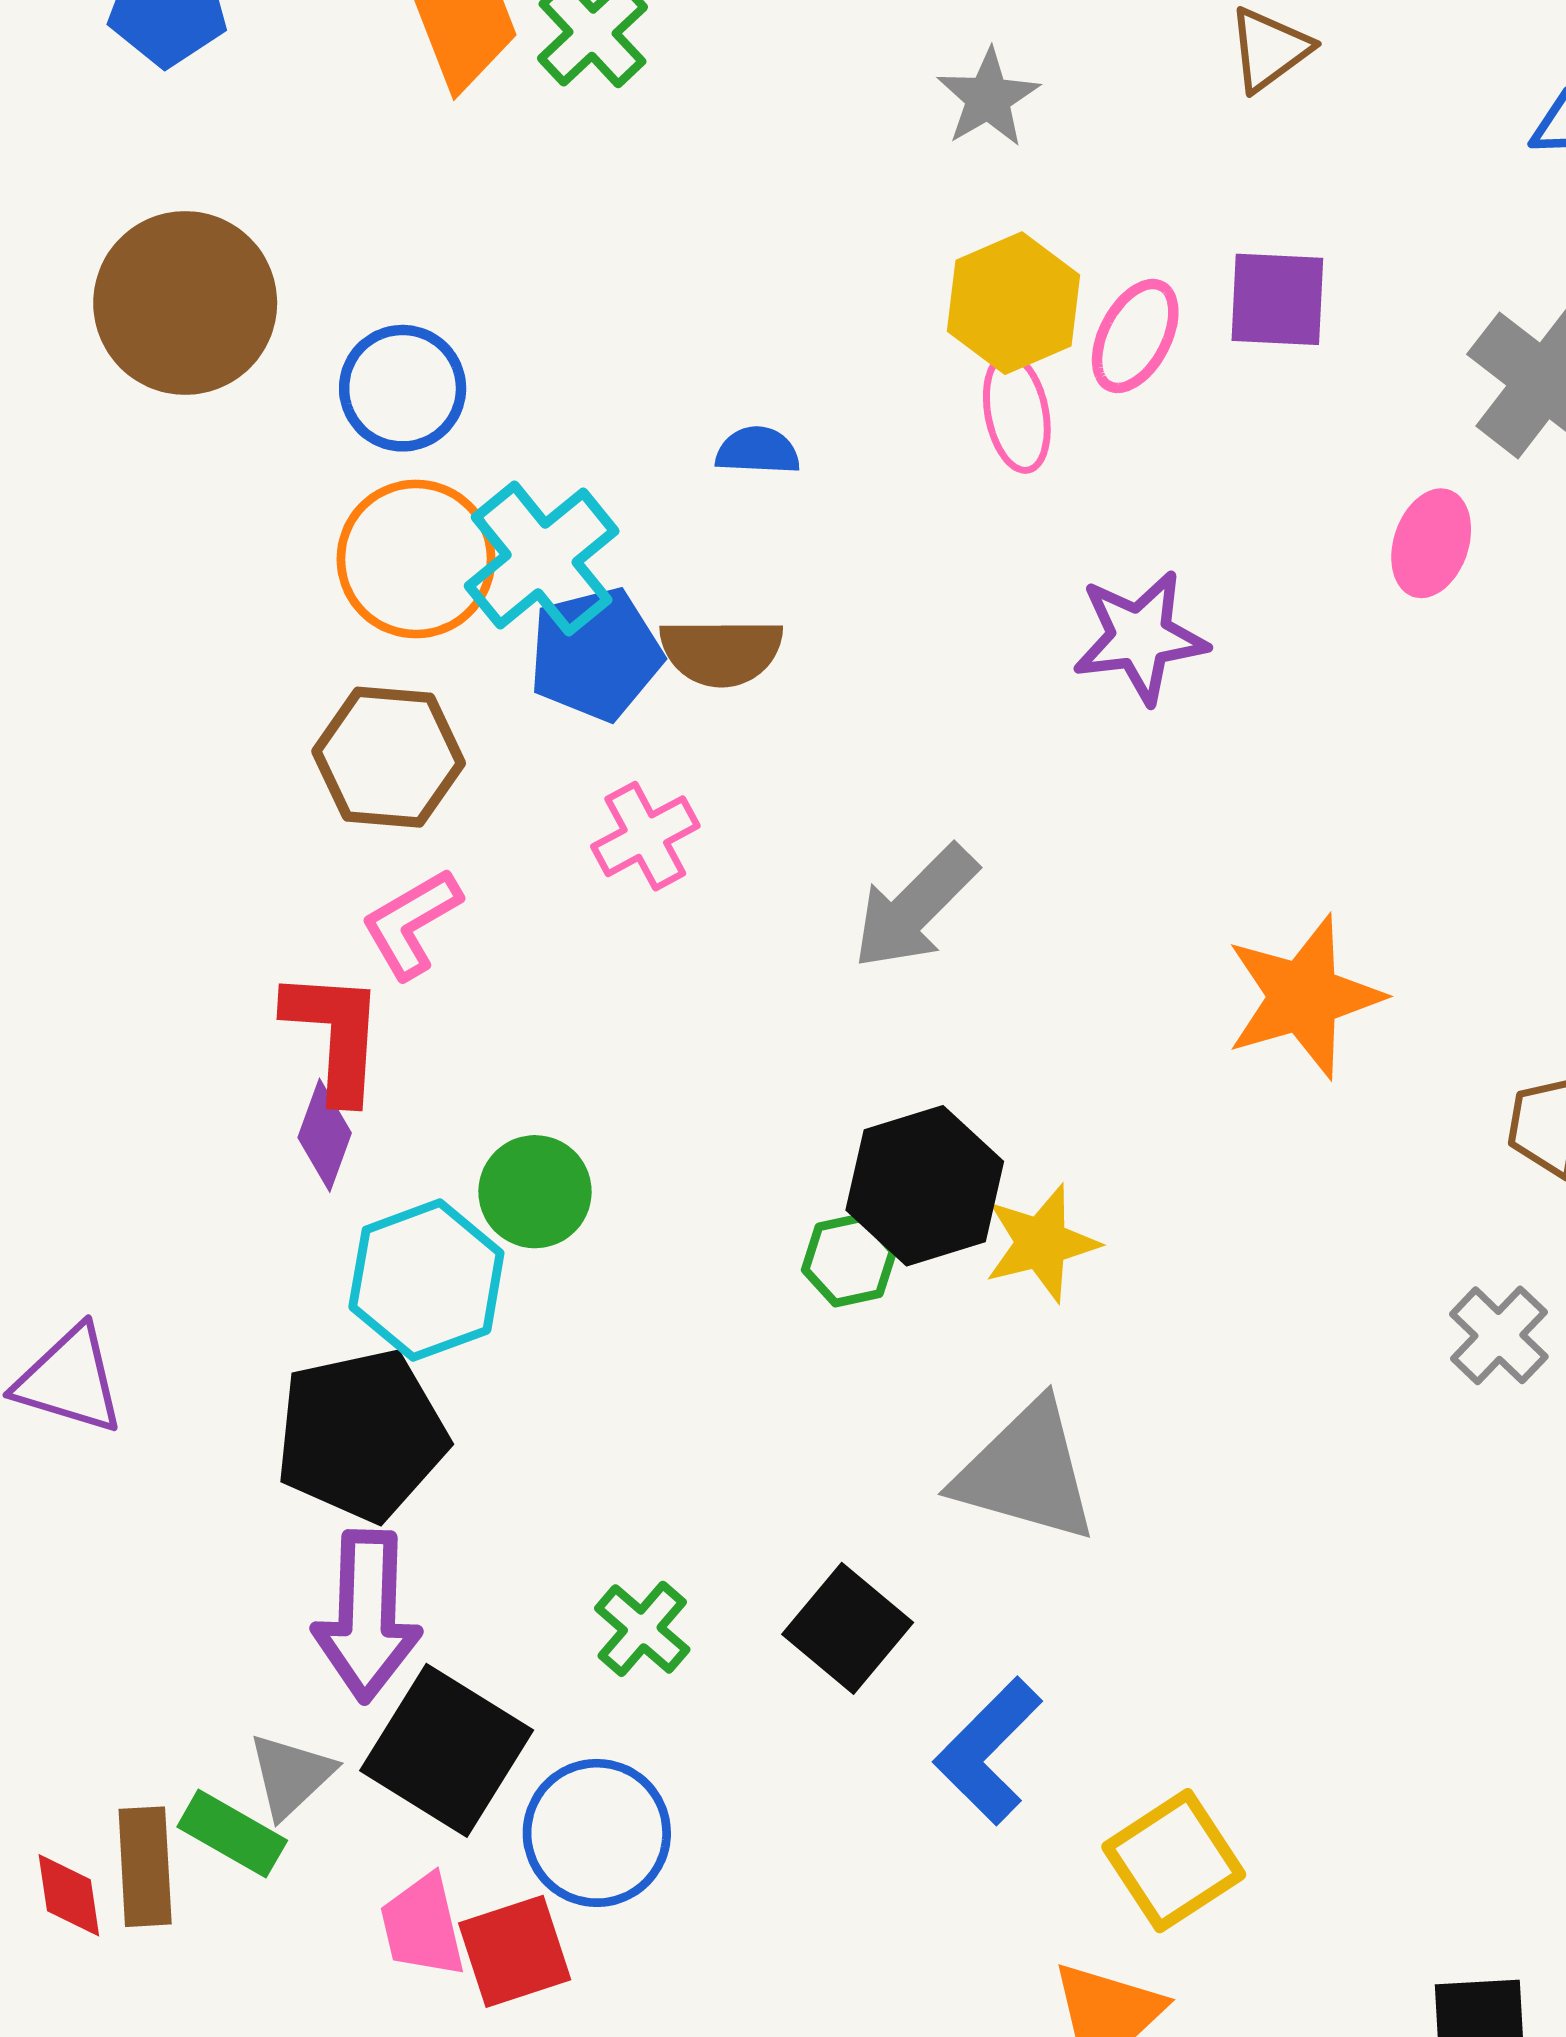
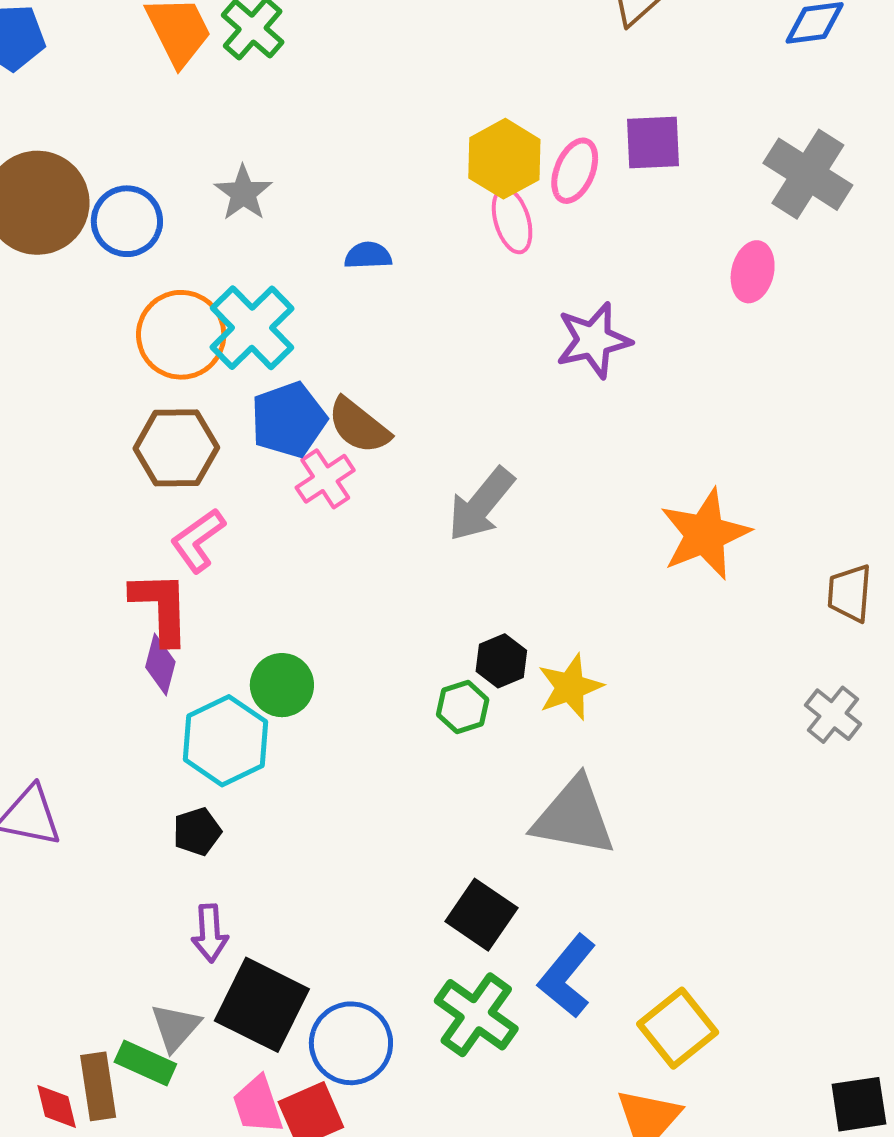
gray star: (988, 98) -> (243, 193), moved
blue circle: (403, 388) -> (127, 221), moved
brown semicircle: (721, 652) -> (359, 426), moved, turned 44
blue pentagon: (595, 654) -> (289, 420), moved
black hexagon: (925, 1186) -> (501, 661), size x0.6
black pentagon: (361, 1435) -> (197, 832), size x0.5
purple arrow: (367, 1616) -> (210, 933), size x0.6
green cross: (642, 1629) -> (476, 1015), moved, size x1.5

